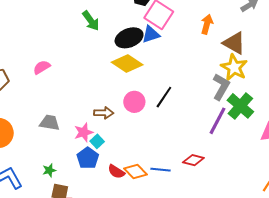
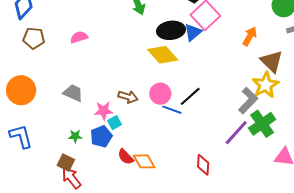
blue triangle: (151, 34) -> (193, 32), turned -36
red diamond: (193, 160) -> (203, 165), turned 65
green star: (49, 170) -> (75, 136), moved
blue line: (161, 170) -> (172, 110), moved

